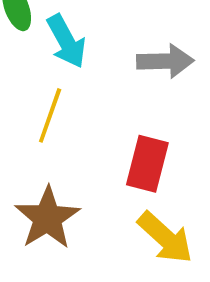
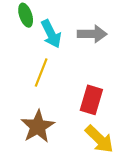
gray arrow: (165, 61) -> (92, 34), moved

